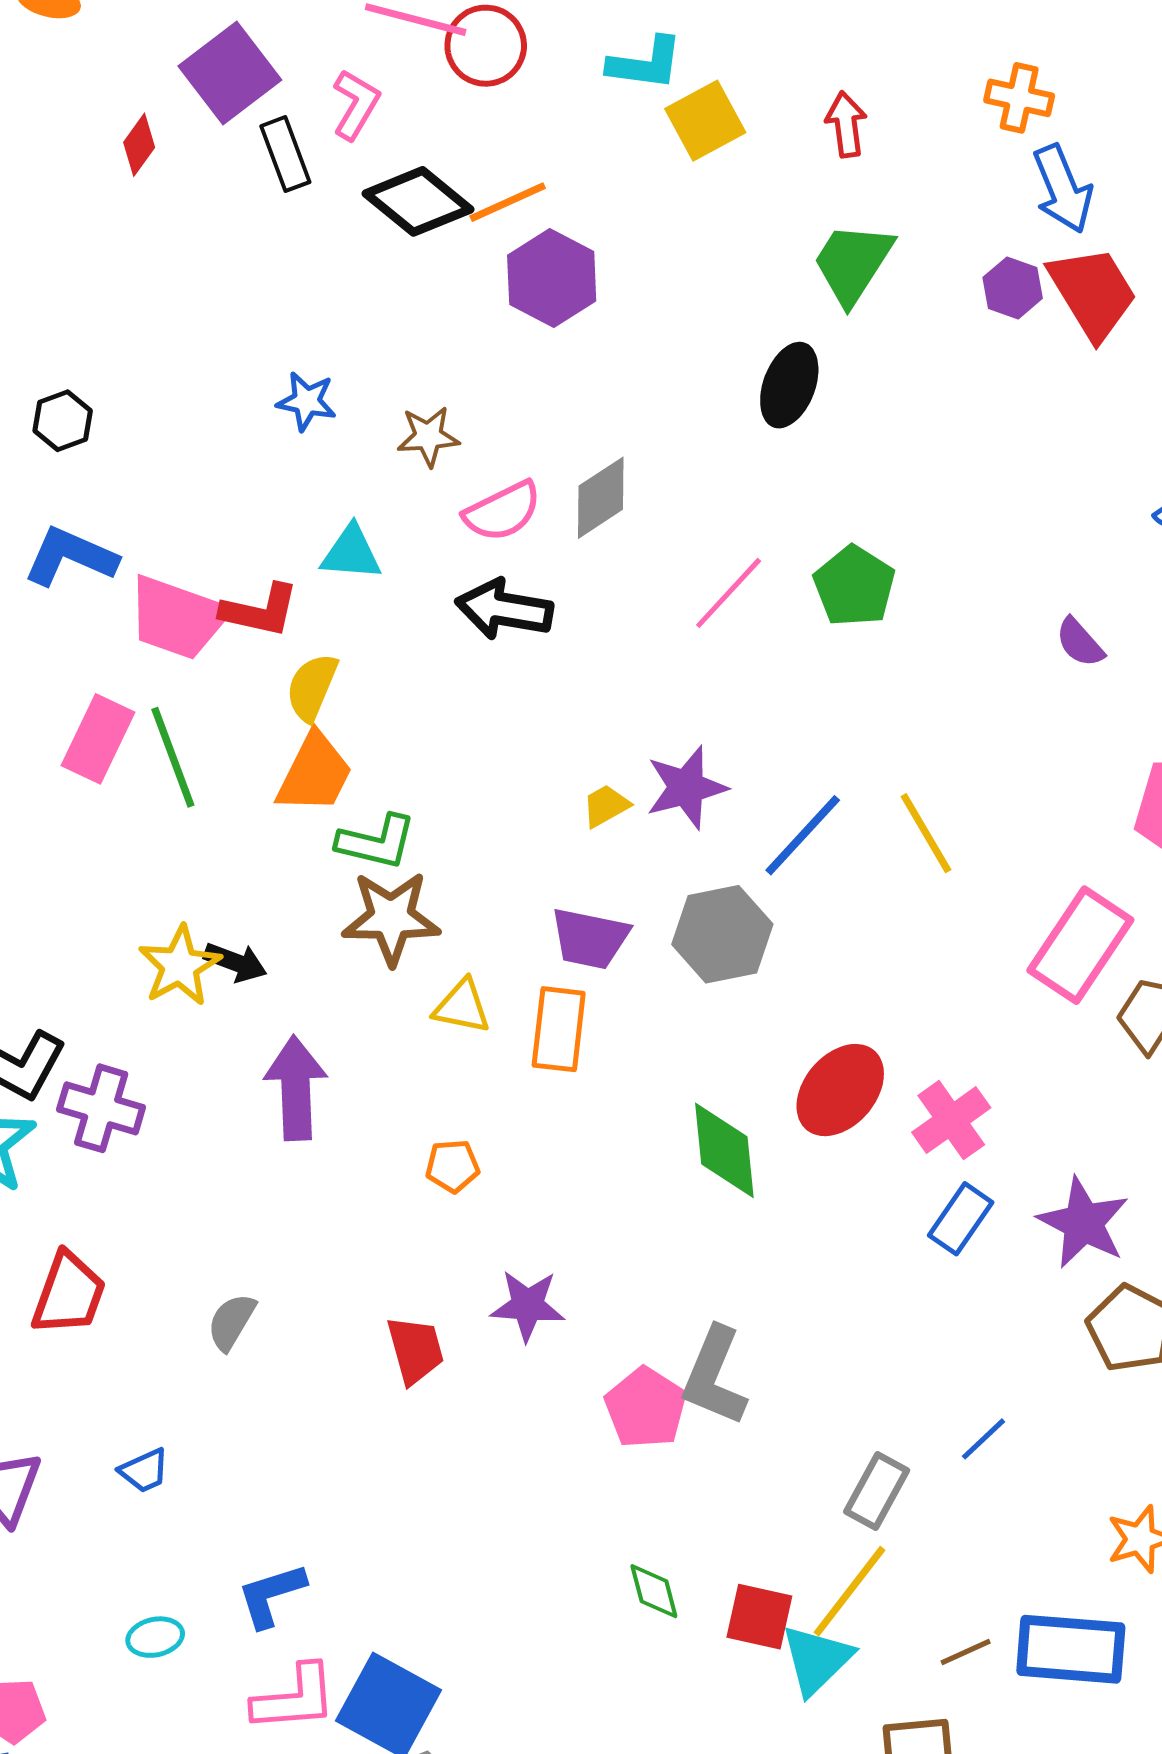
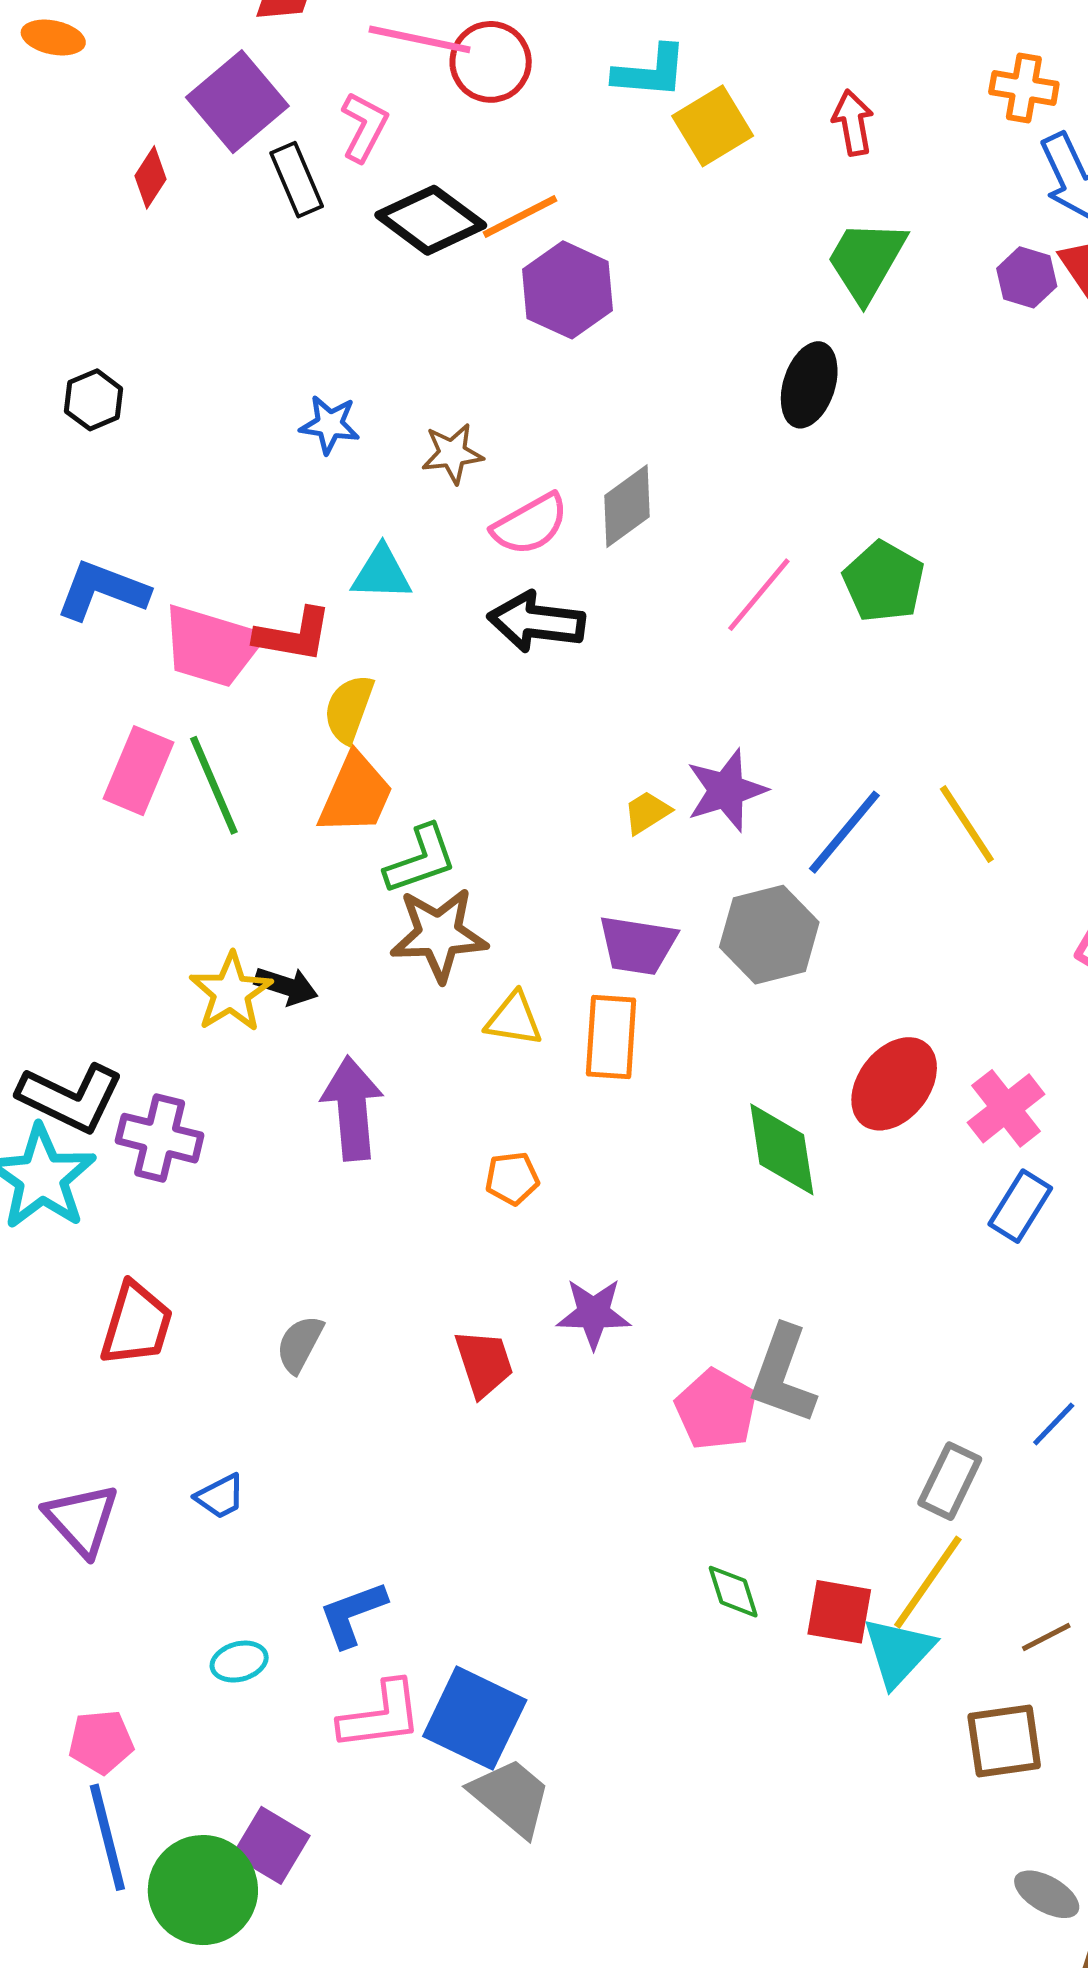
black hexagon: (63, 421) -> (94, 400), moved
green L-shape: (376, 842) -> (421, 859), turned -30

